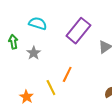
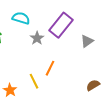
gray star: (34, 53) -> (37, 38), moved

